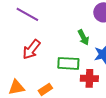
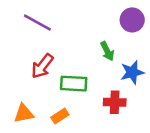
green rectangle: (68, 63) -> (74, 84), moved

